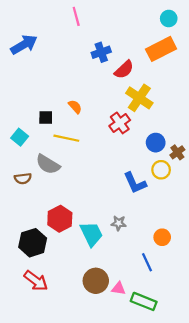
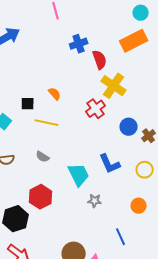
red semicircle: (124, 70) -> (100, 60), turned -66
gray semicircle: (48, 164) -> (43, 157), moved, size x0.6
yellow circle: (161, 170) -> (145, 170), moved
cyan trapezoid: (91, 234) -> (79, 175), moved
orange circle: (162, 237) -> (139, 206), moved

